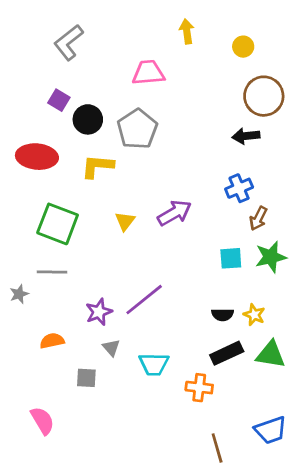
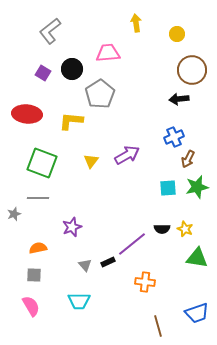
black circle: (88, 119) -> (72, 69), moved
purple line: (144, 300) -> (132, 244), moved
gray triangle: (111, 348) -> (85, 265), moved
black rectangle: (227, 353) -> (108, 262), moved, size x0.6
cyan trapezoid: (154, 364) -> (79, 301), moved
gray square: (86, 378) -> (34, 275), moved

